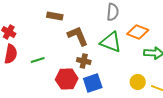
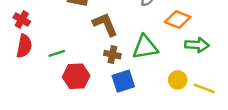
green triangle: (111, 42) -> (145, 47), moved, turned -30
red hexagon: (67, 79) -> (76, 76), moved

